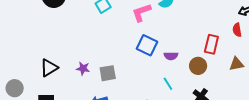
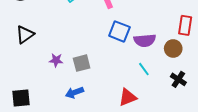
purple semicircle: (171, 56) -> (145, 40), size x1.5
black triangle: (49, 68) -> (25, 35), moved

